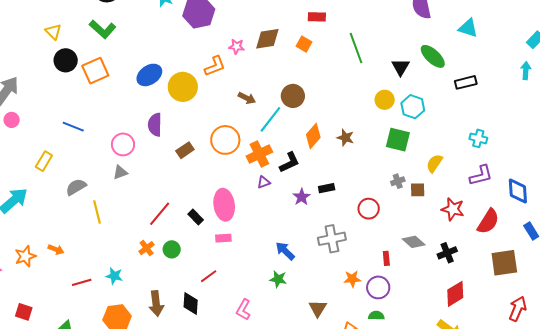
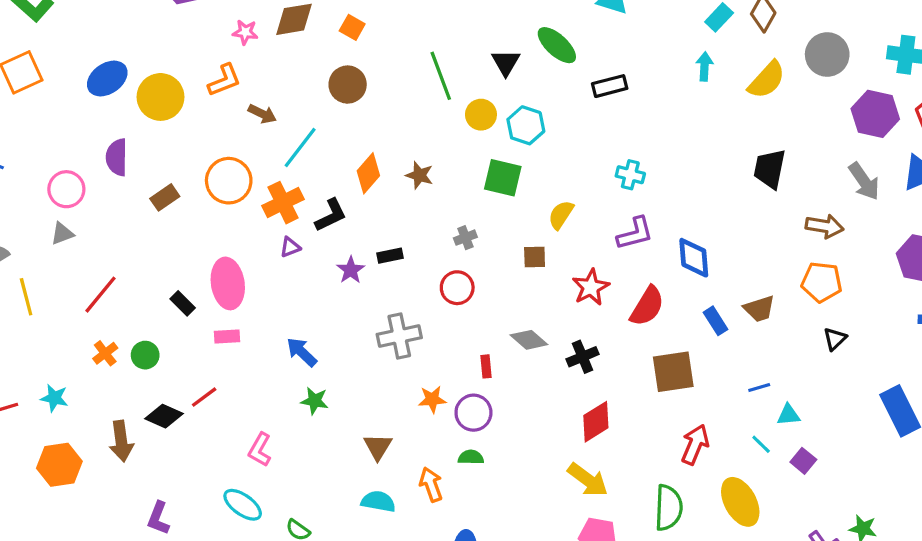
green line: (356, 48) -> (441, 76), moved
orange L-shape: (215, 66) -> (224, 80), moved
brown circle: (293, 96) -> (348, 85), moved
gray cross: (398, 181) -> (465, 238), moved
red star: (453, 209) -> (591, 287), turned 30
red line: (160, 214) -> (100, 295), moved
blue arrow: (285, 251) -> (302, 352), moved
black diamond: (191, 303) -> (164, 416), moved, turned -70

